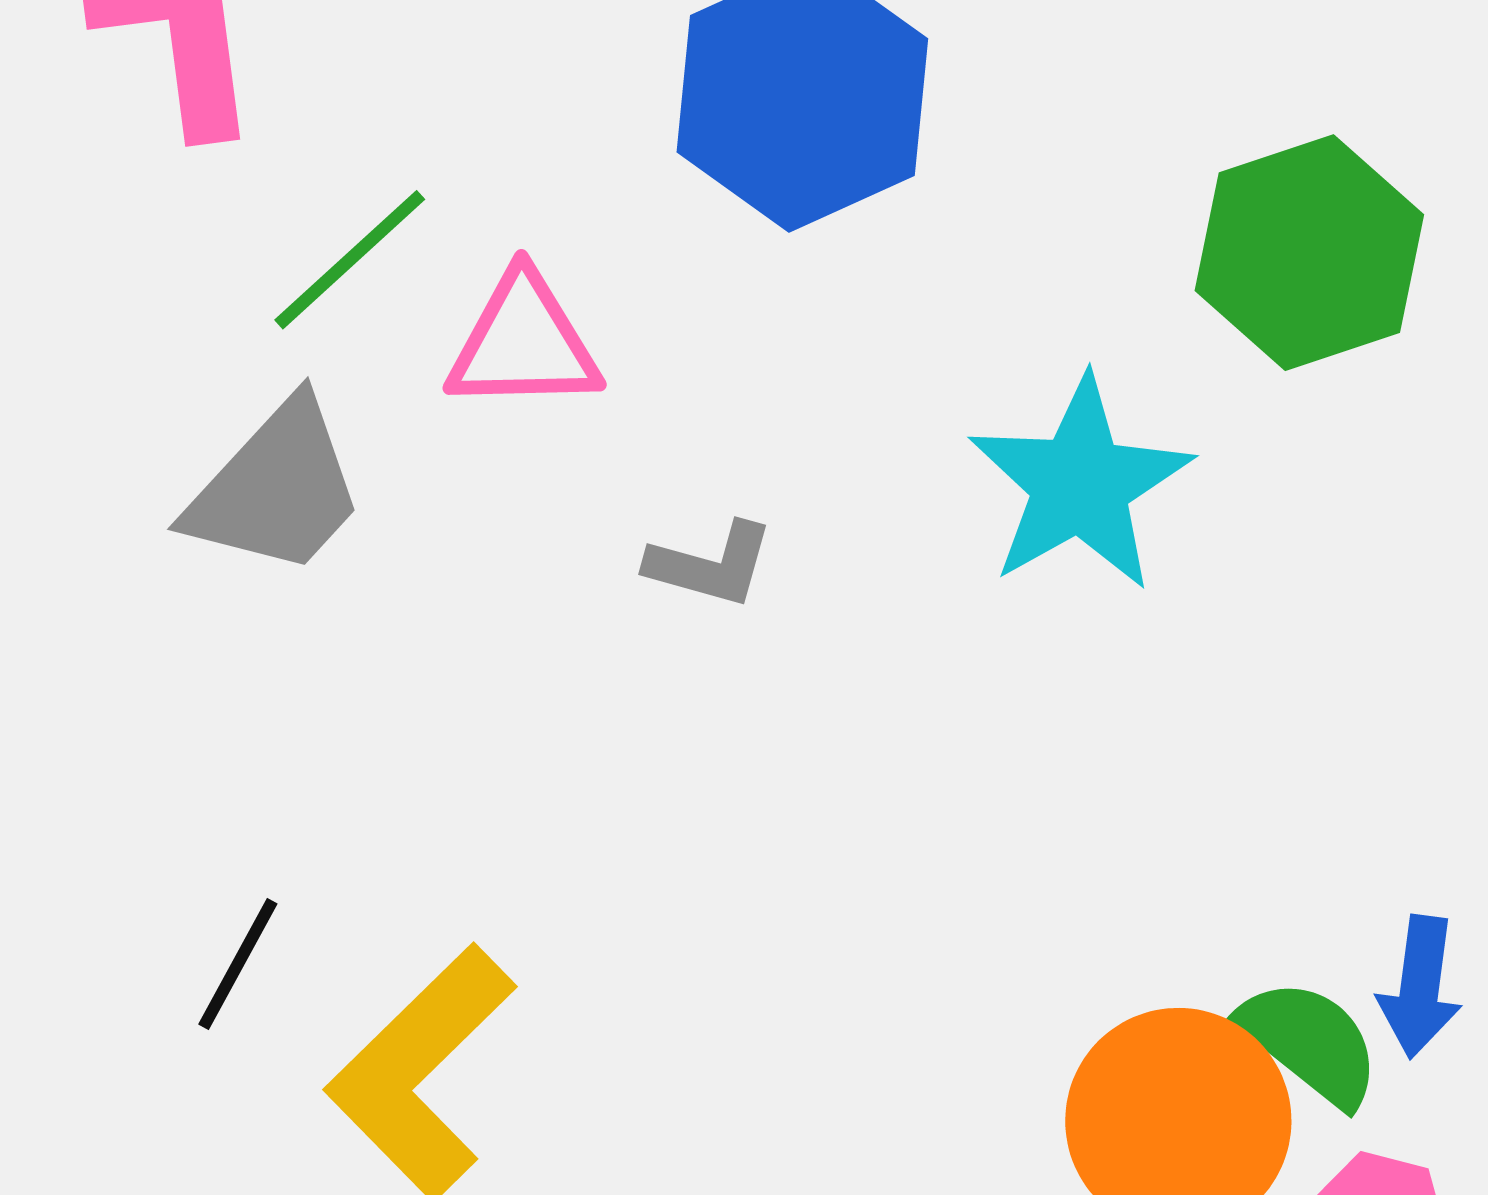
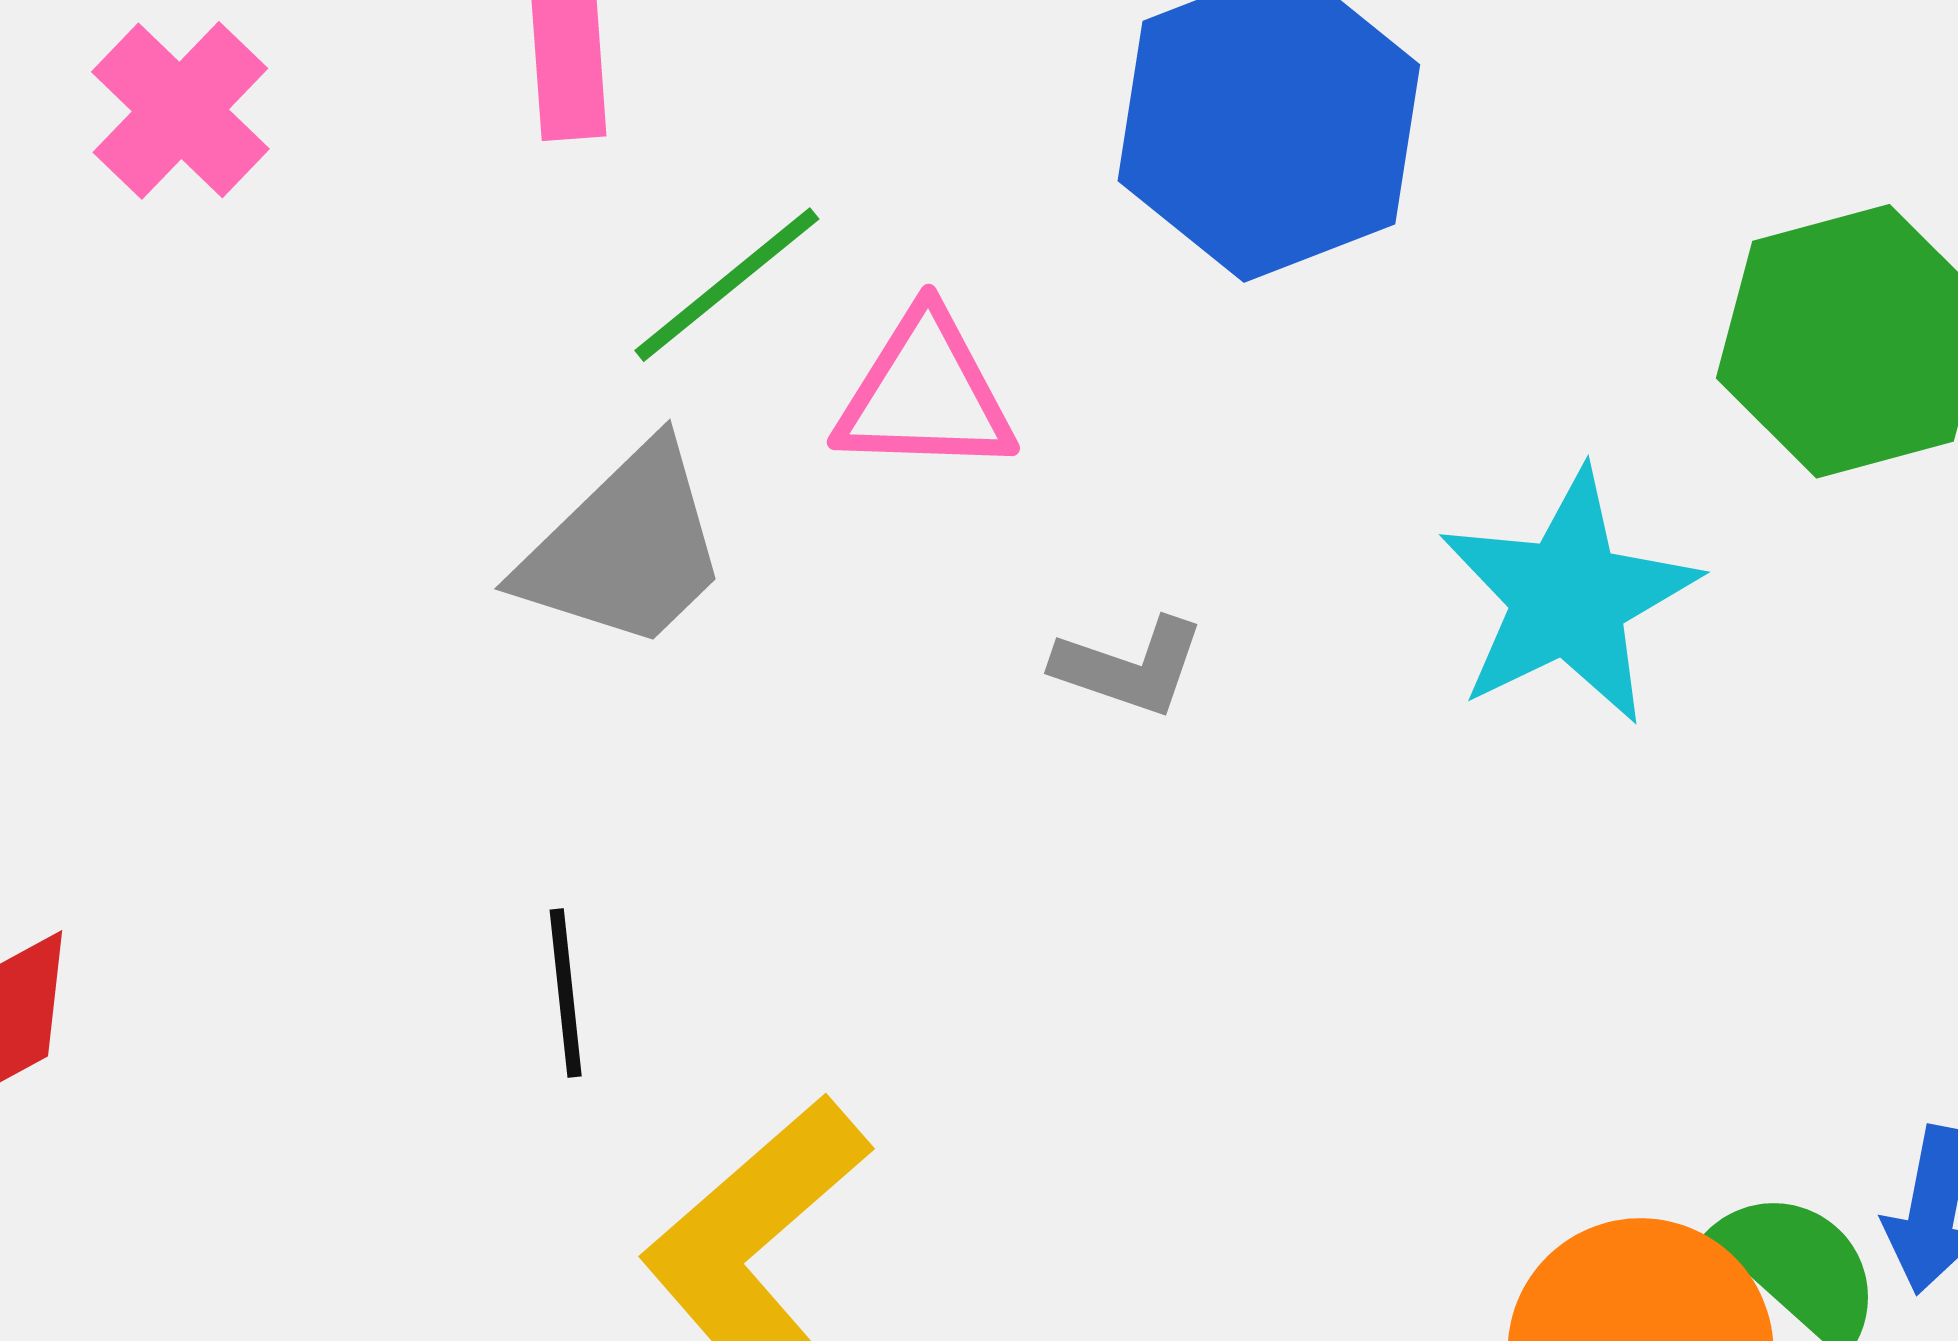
black line: (238, 964) -> (566, 993), moved, turned -38

